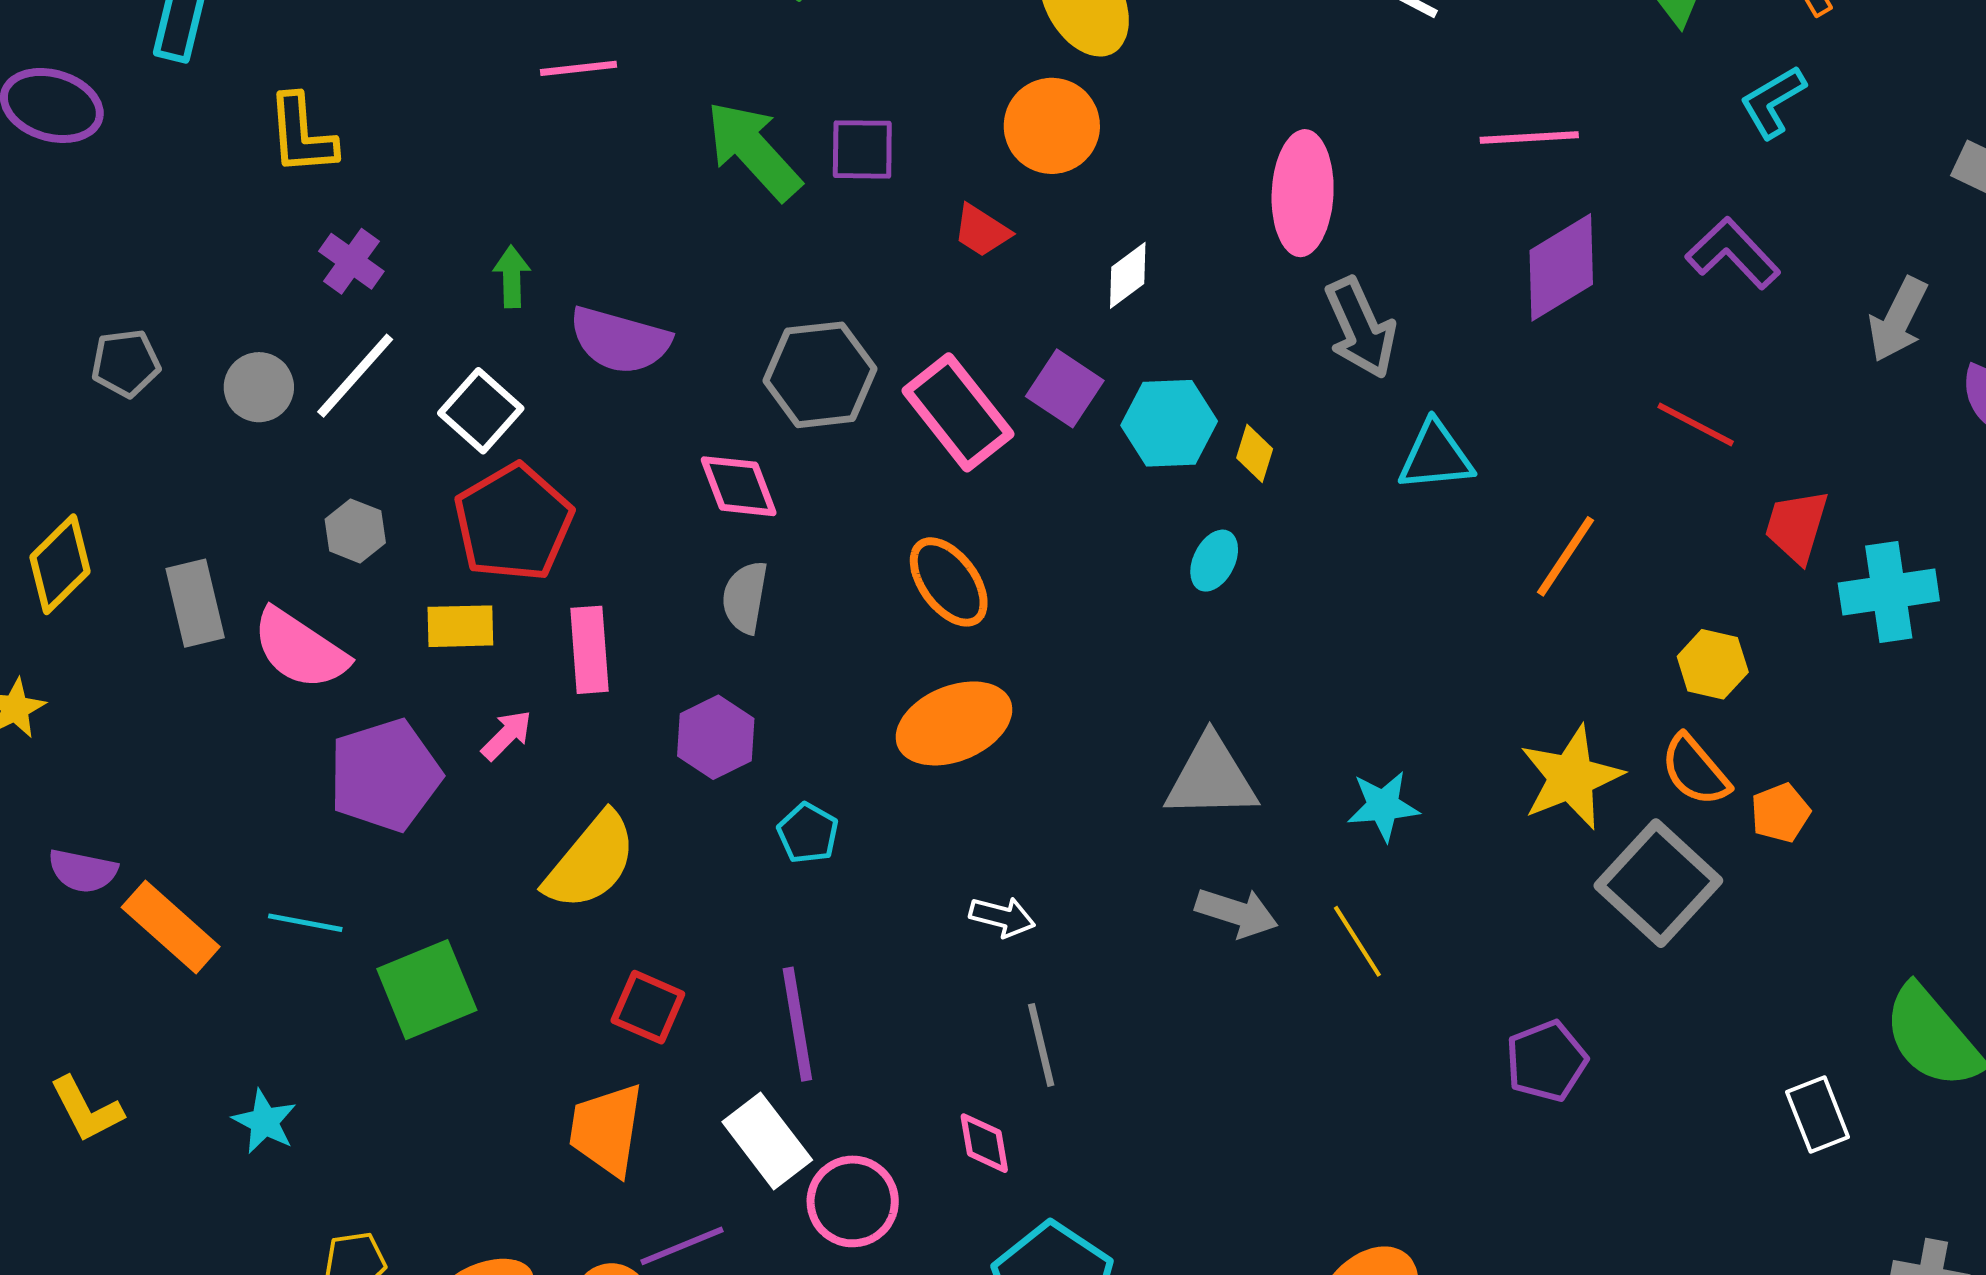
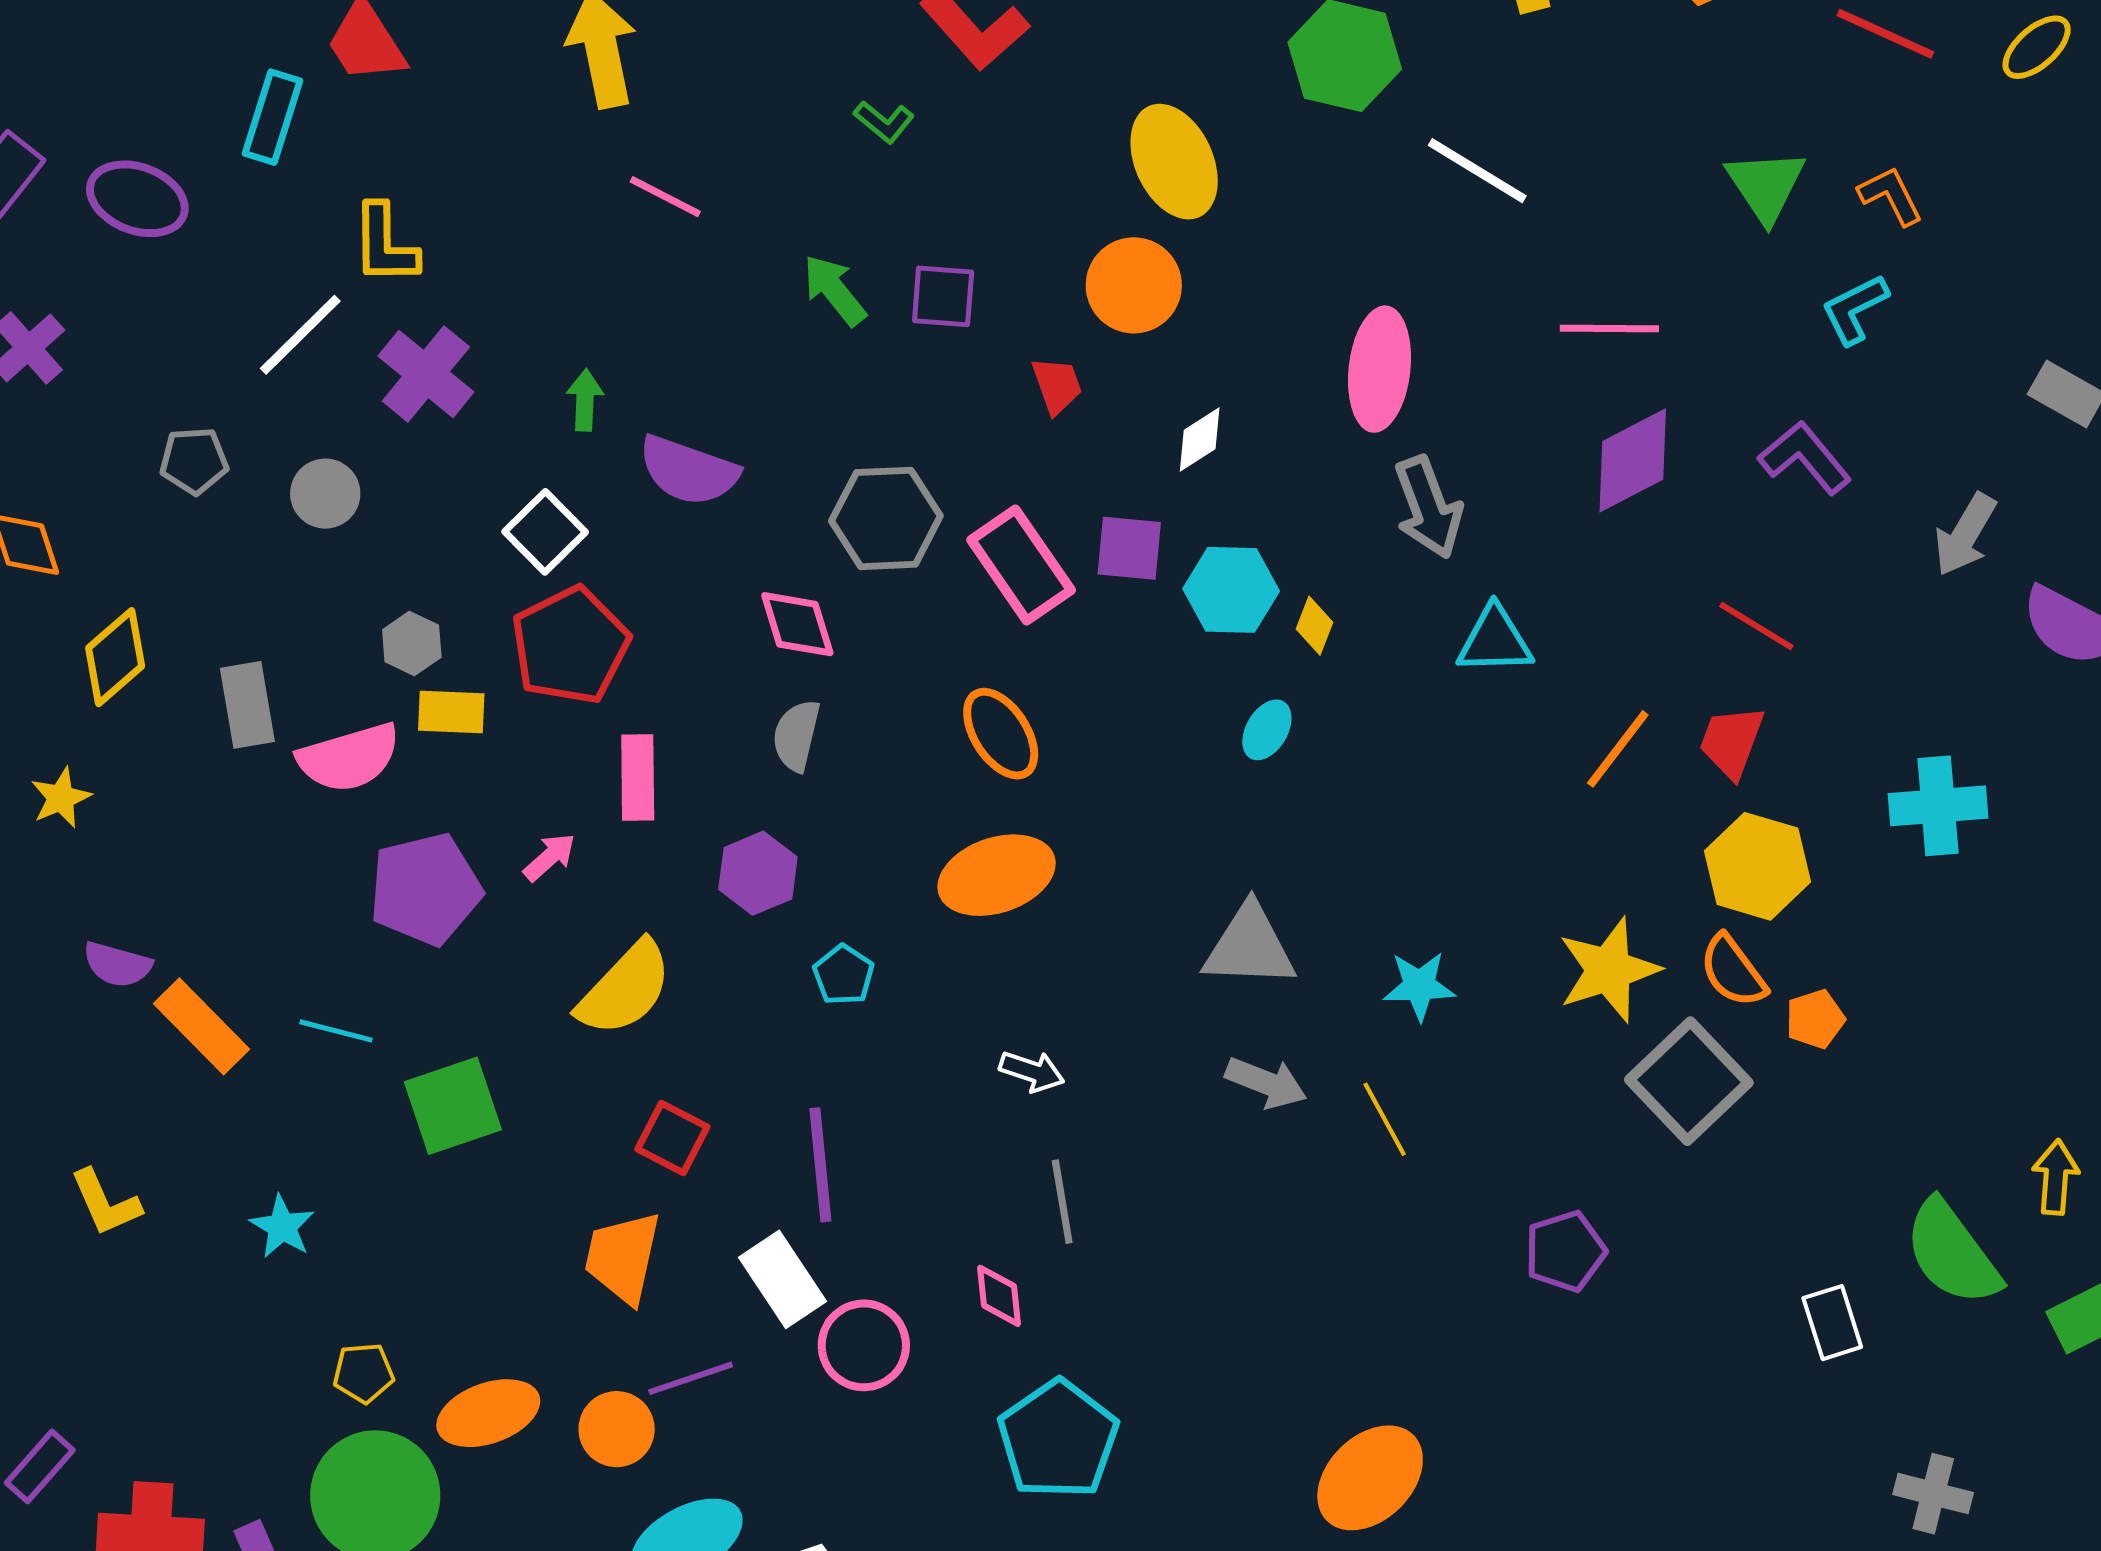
pink line: (578, 68) -> (665, 197), turned 30
green arrow: (754, 151) -> (834, 290), size x0.7
red trapezoid: (982, 231) -> (1057, 385), turned -146
purple cross: (351, 261) -> (426, 374), size x1.5
white line: (355, 376) -> (300, 335), moved
purple square: (1065, 388) -> (1129, 548), turned -32
red trapezoid: (1797, 526) -> (1732, 742), moved
yellow rectangle: (460, 626) -> (451, 712), moved
pink semicircle: (300, 649) -> (349, 758), turned -54
yellow hexagon: (1713, 664) -> (1757, 866), size x1.5

